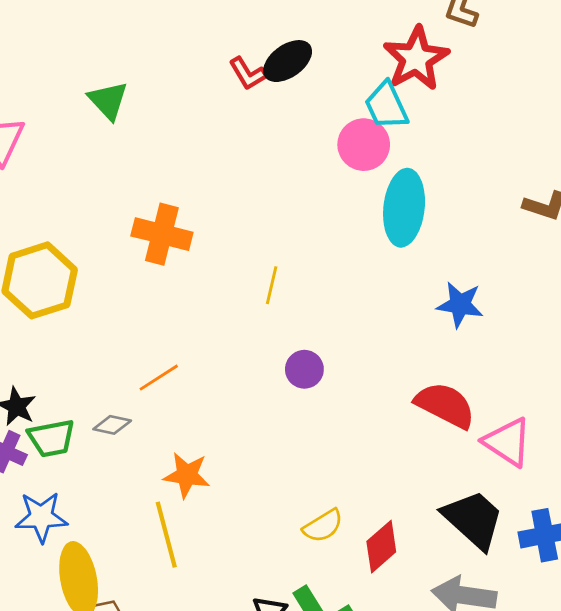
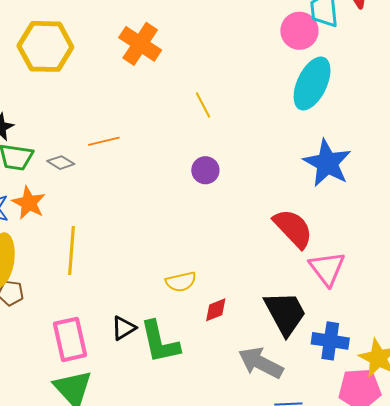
yellow line: (272, 285) -> (203, 105), turned -60
blue star: (460, 305) -> (327, 163), size x1.4
orange star: (187, 475) -> (29, 203), moved
red diamond: (381, 547) -> (216, 310), size x0.7

